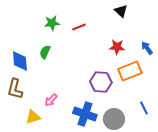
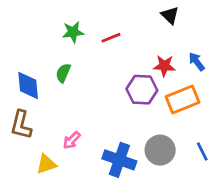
blue arrow: (147, 48) -> (197, 62), moved
purple hexagon: (101, 82) -> (142, 90), moved
gray circle: (114, 119) -> (160, 150), moved

